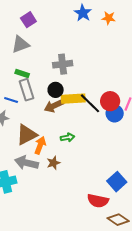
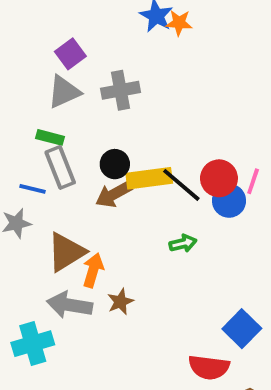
orange star: (109, 18) -> (179, 23), moved
purple square: (28, 20) -> (70, 54), moved
gray triangle: (20, 44) -> (64, 92), moved
gray cross: (63, 64) -> (120, 90), moved
green arrow: (68, 137) -> (183, 243), moved

